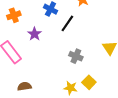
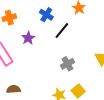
gray cross: (76, 56) -> (67, 64), turned 32

